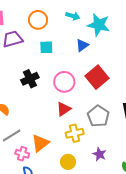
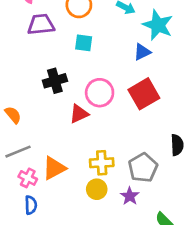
blue triangle: (82, 45) -> (142, 52), moved
red triangle: (64, 109) -> (79, 114), moved
gray pentagon: (98, 116) -> (143, 168), moved
yellow circle: (68, 162) -> (97, 189), moved

